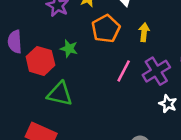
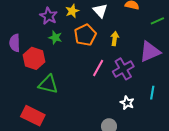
green star: (69, 49) -> (55, 37), moved
white star: (168, 104) -> (127, 103), moved

